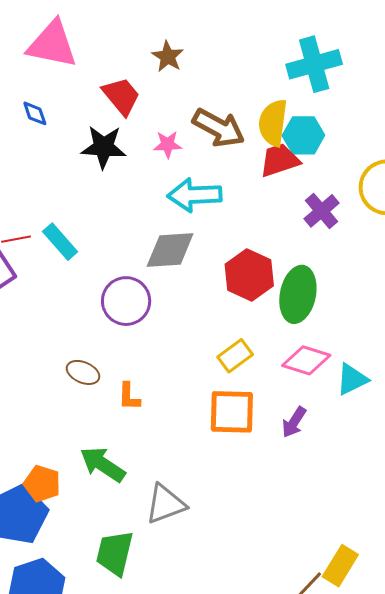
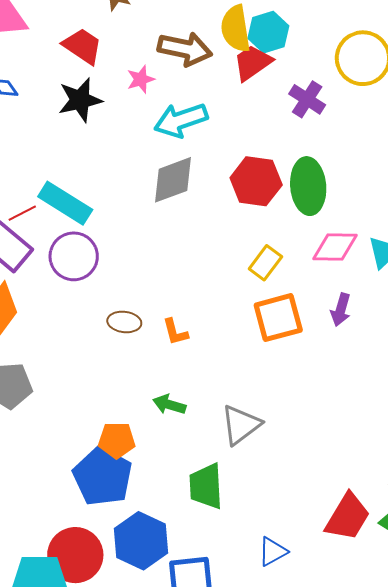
cyan rectangle: (60, 242) -> (65, 203), size x1.4
purple circle: (126, 301) -> (74, 256), moved
green arrow: (103, 464) -> (169, 405), size x0.7

